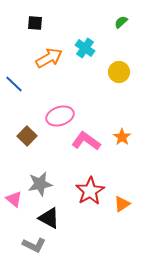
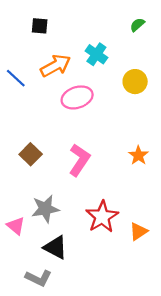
blue line: (14, 84) -> (16, 78), moved
pink ellipse: (60, 116) -> (77, 97), moved
pink L-shape: (86, 141) -> (79, 160), moved, turned 88

